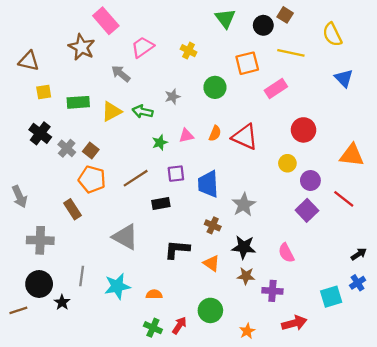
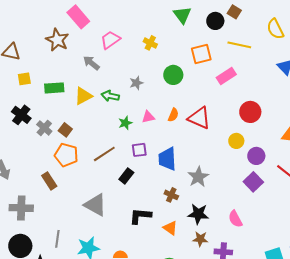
black rectangle: (161, 203) -> (126, 176), turned -42

